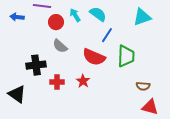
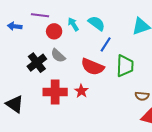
black cross: (36, 65) -> (37, 63), moved, turned -30
red cross: (57, 82) -> (55, 92), size x1.6

